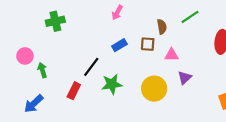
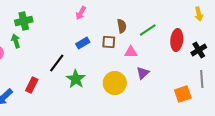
green line: (190, 17) -> (148, 30), moved
green arrow: (42, 70) -> (16, 41), moved
green star: (112, 84) -> (76, 79), turned -30
red rectangle: (74, 91) -> (32, 85), moved

